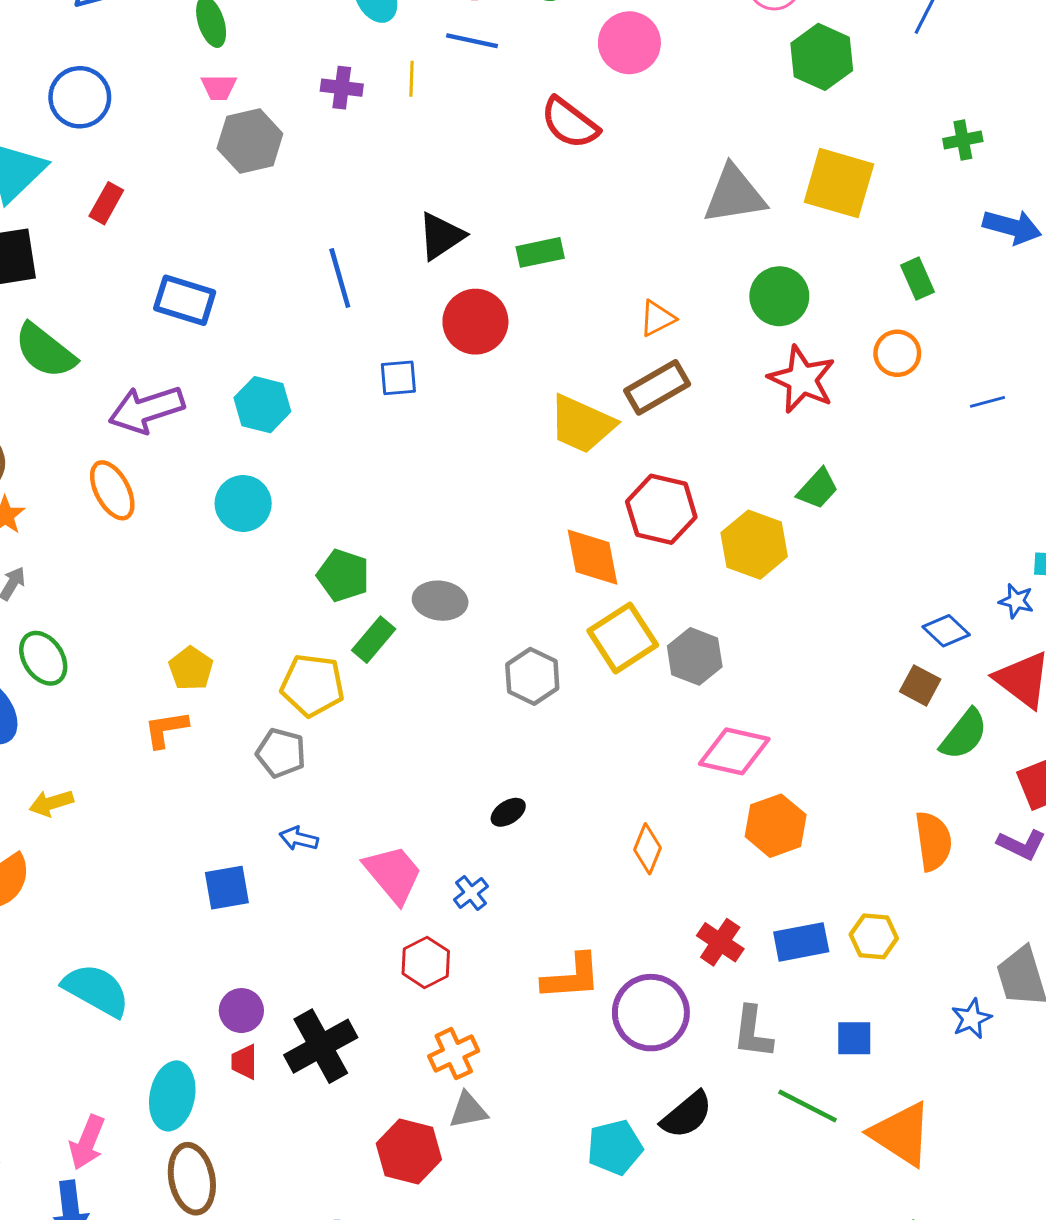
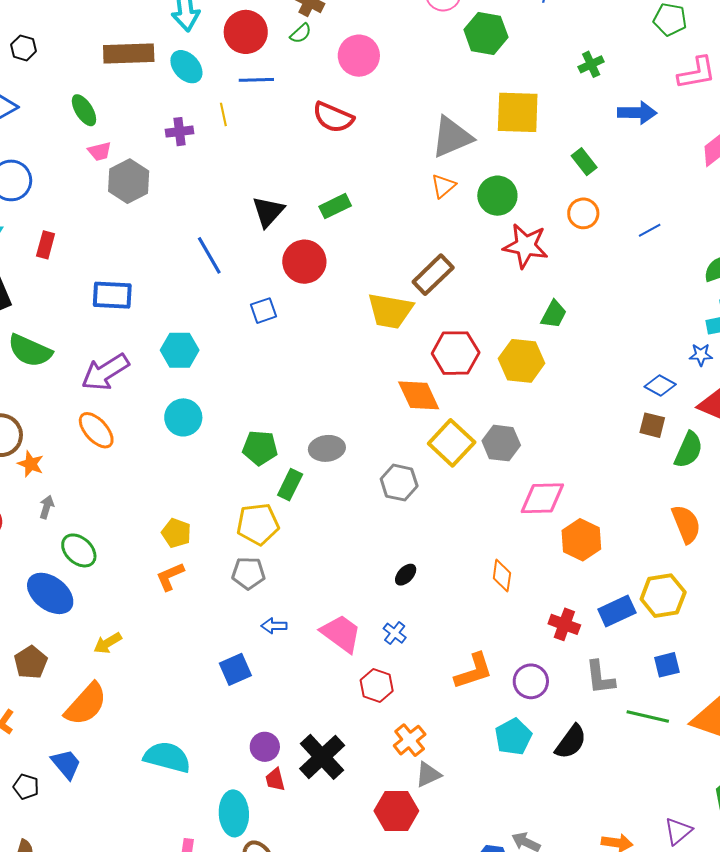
orange triangle: (657, 318) -> (443, 186), moved
yellow hexagon: (874, 936) -> (663, 596), size x1.4
purple circle: (651, 1013) -> (531, 681), size x0.7
cyan pentagon: (615, 1147) -> (513, 737), moved

